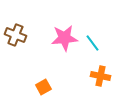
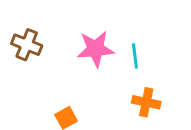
cyan line: (92, 43) -> (135, 56), turned 30

